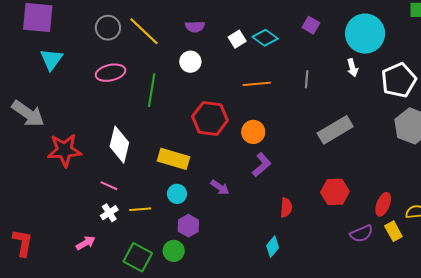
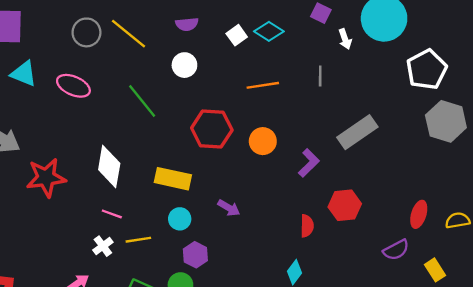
cyan triangle: (51, 59) -> (24, 74), turned -40
white arrow: (352, 68) -> (345, 39), moved
pink ellipse: (111, 73) -> (73, 86), moved, turned 40
green line: (152, 90) -> (142, 101), turned -44
purple L-shape: (262, 165) -> (309, 163), moved
pink line: (109, 186) -> (112, 214), moved
red hexagon: (335, 192) -> (345, 205), moved
yellow rectangle: (393, 231) -> (435, 270), moved

